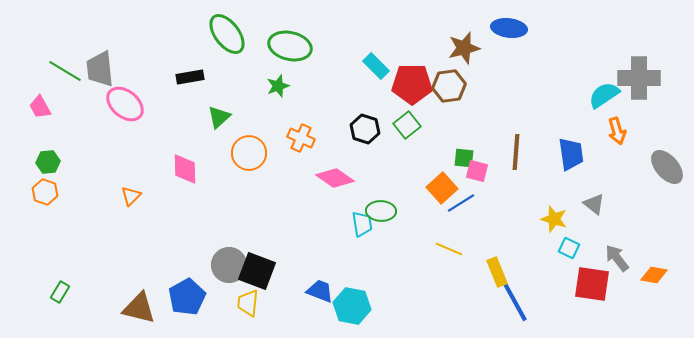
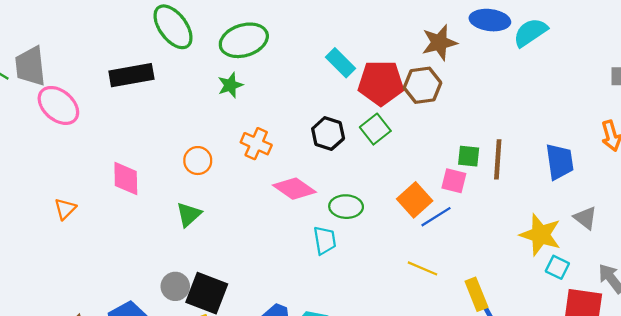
green ellipse: (290, 46) -> (244, 40), turned -30
black rectangle: (190, 77) -> (131, 75), size x1.4
cyan semicircle: (604, 95) -> (530, 32), moved
green triangle: (219, 117) -> (189, 214), moved
orange circle: (249, 153) -> (198, 161), size x0.7
green square: (464, 158) -> (469, 156), moved
green ellipse: (381, 211) -> (346, 207), moved
yellow star: (554, 219) -> (540, 235), size x1.4
gray circle: (229, 265) -> (175, 286), size x0.7

